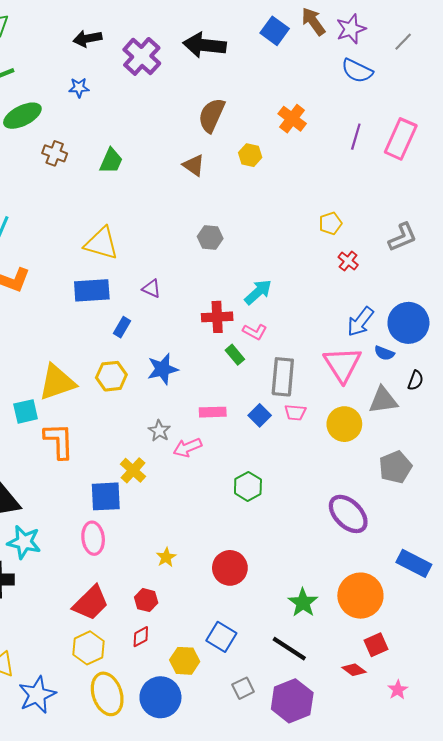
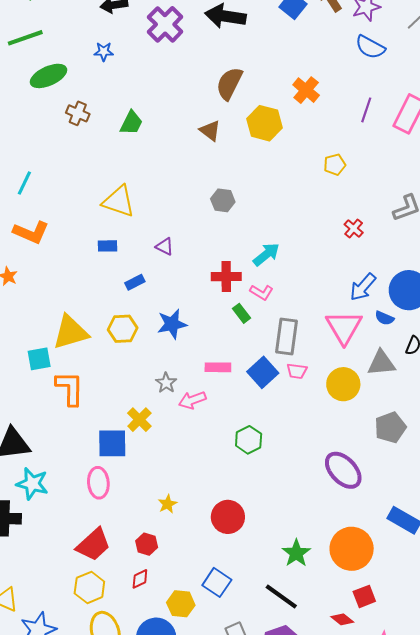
yellow hexagon: (250, 155) -> (264, 123), size x1.6
yellow pentagon: (330, 223) -> (335, 165), moved
blue rectangle: (92, 290) -> (108, 246), size x0.6
blue rectangle: (122, 327) -> (135, 282), turned 30
blue square: (260, 415) -> (263, 372), size x1.4

